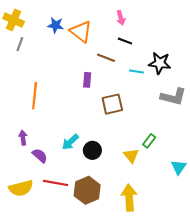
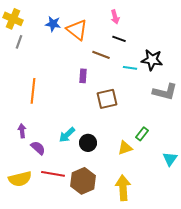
yellow triangle: (131, 156) -> (125, 148), turned 49

